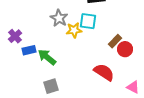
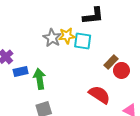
yellow star: (74, 30) -> (67, 36), moved
green arrow: (47, 57) -> (39, 79), turned 42

